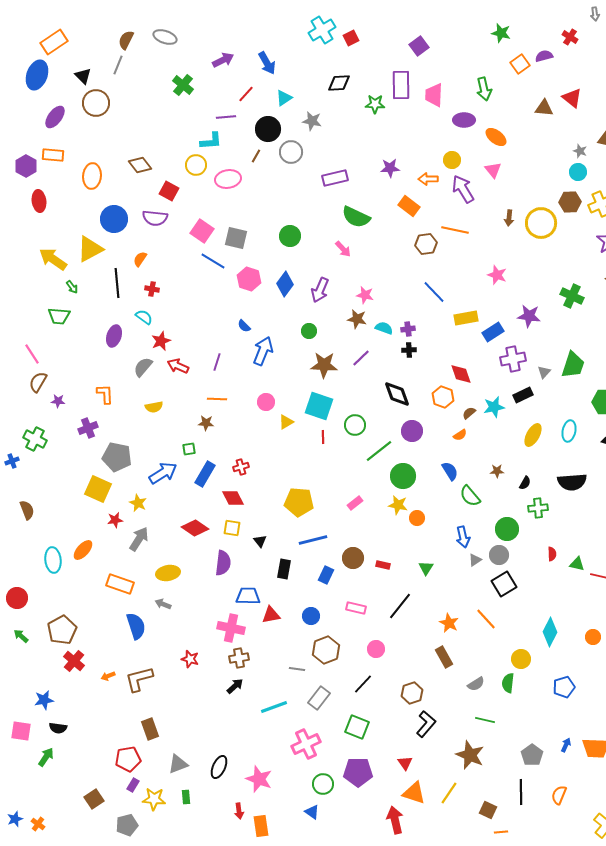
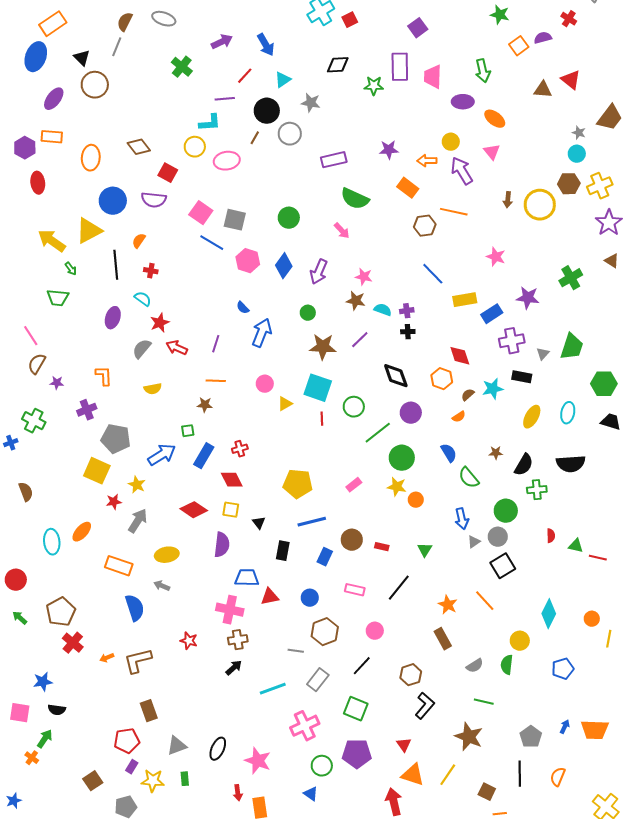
green cross: (572, 296) -> (571, 278), turned 35
black rectangle: (523, 395) -> (522, 377), turned 36
black semicircle: (525, 483) -> (524, 465), size x1.6
orange cross: (38, 824) -> (32, 758), moved

